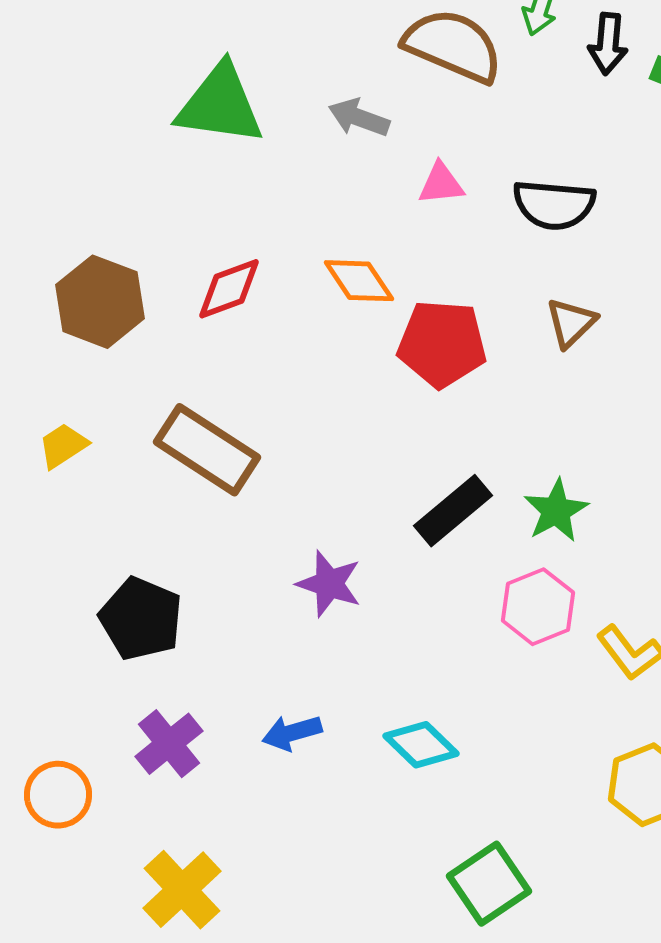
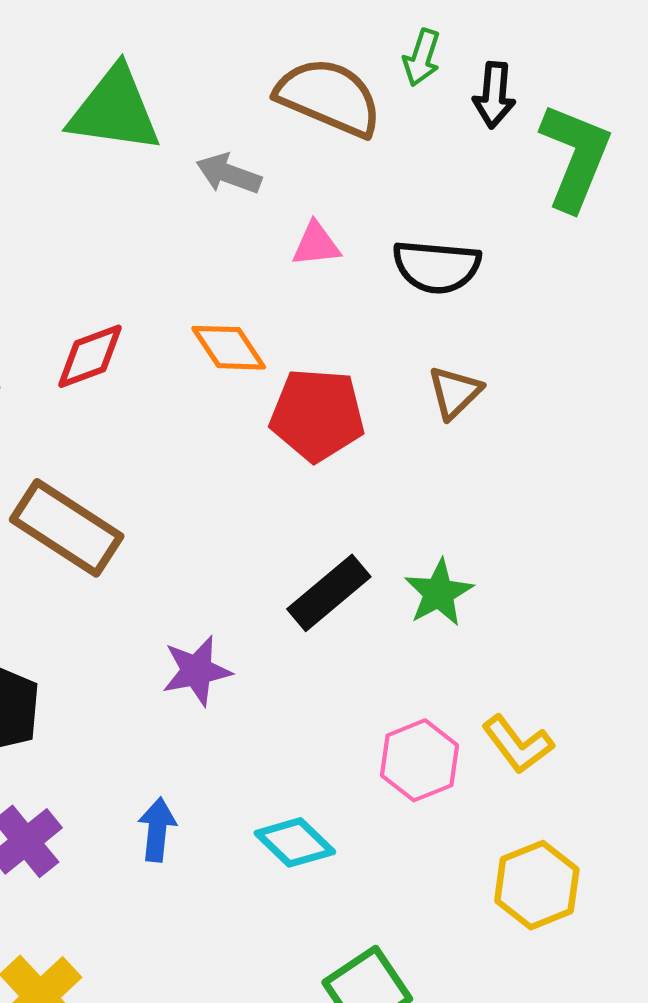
green triangle: (220, 105) -> (115, 110), moved
purple star: (329, 584) -> (197, 671), turned -30
pink hexagon: (538, 607) -> (420, 760), moved
blue arrow: (292, 733) -> (157, 830), turned 112

